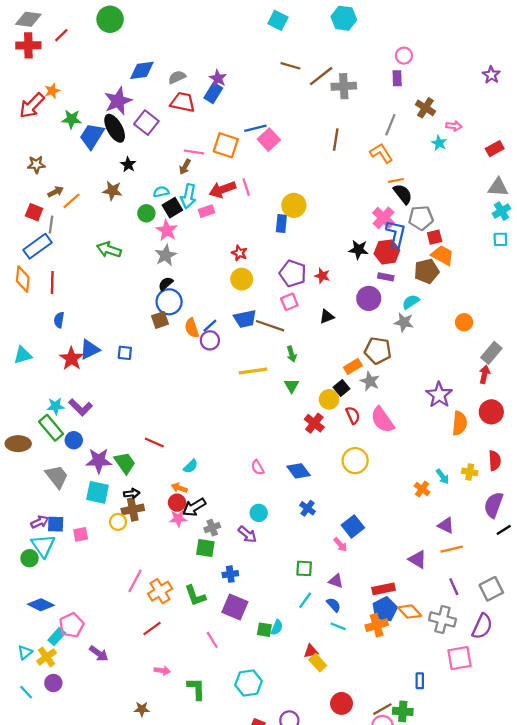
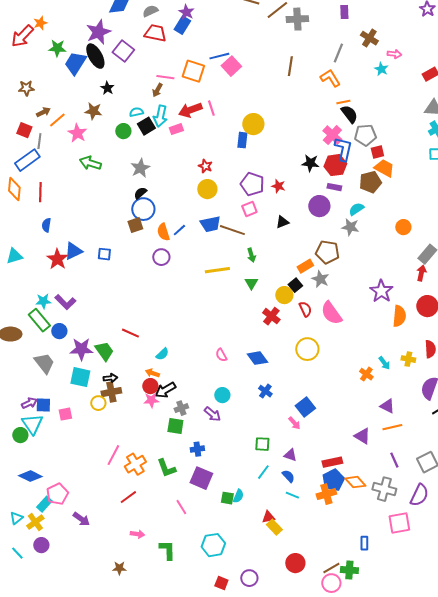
pink star: (167, 230) -> (77, 133), moved
purple circle: (210, 340) -> (161, 257), moved

